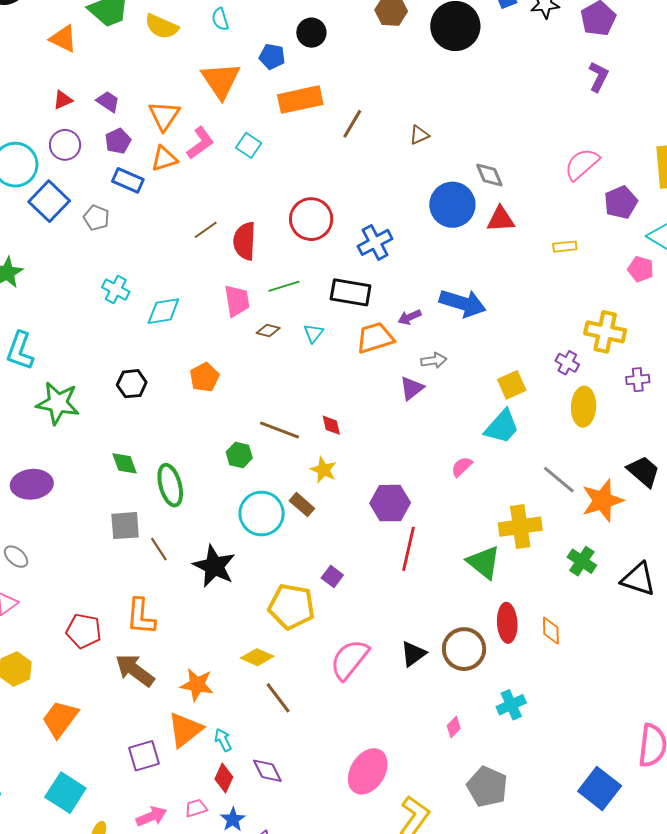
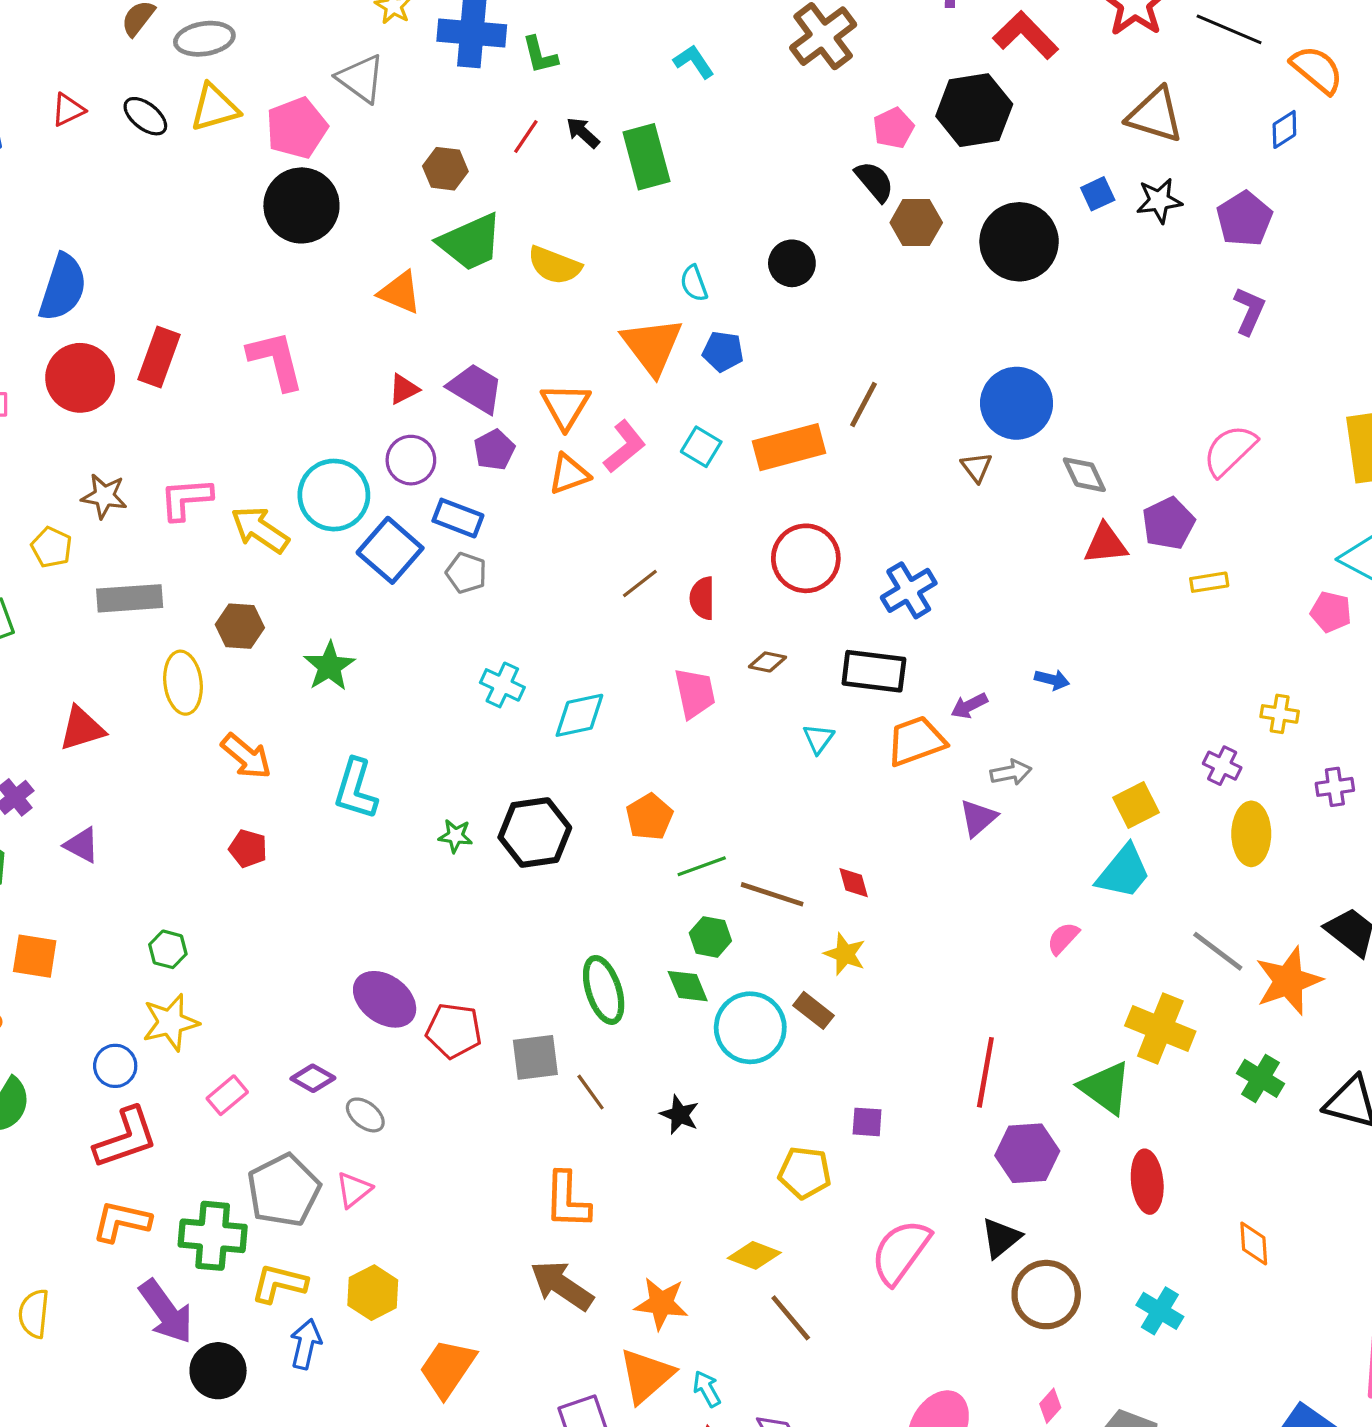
cyan semicircle: (220, 19) -> (694, 283), moved
blue pentagon: (272, 56) -> (723, 352), moved
orange rectangle: (300, 100) -> (789, 447), moved
purple trapezoid: (108, 102) -> (475, 388), size x1.5
brown triangle: (419, 135) -> (977, 467), moved, turned -40
blue rectangle: (128, 180) -> (458, 518), moved
purple pentagon: (621, 202) -> (1168, 523), moved
blue circle: (452, 205) -> (1017, 403), moved
red semicircle: (245, 241) -> (702, 598), size x0.7
green line: (284, 286) -> (702, 866), moved
blue arrow: (463, 303) -> (1052, 680), size x0.5
brown diamond: (268, 331) -> (768, 662), moved
yellow cross: (605, 332) -> (1280, 714), size x0.6
black hexagon: (132, 384) -> (535, 832), size x1.5
green star: (58, 403) -> (455, 836), moved, size x0.5
green diamond: (124, 463) -> (688, 986), moved
purple ellipse: (32, 484) -> (385, 999), turned 45
purple hexagon: (390, 503) -> (1027, 1153), moved
yellow cross: (520, 527) -> (1160, 1028), turned 33
black star: (214, 566) -> (680, 1115), size x0.6
purple square: (332, 576) -> (867, 1122), turned -30
yellow pentagon: (291, 607) -> (805, 1173), size x0.7
red pentagon: (84, 631) -> (454, 1031), moved
orange diamond: (551, 631) -> (1254, 1244), moved
brown circle: (464, 649) -> (1046, 1295), moved
cyan cross: (511, 705) -> (1160, 1311), turned -32
pink diamond: (454, 727) -> (1050, 1406), moved

